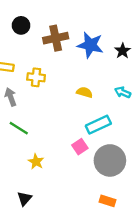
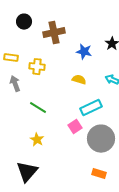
blue star: (90, 45) -> (84, 52), moved, size x0.7
green line: (19, 128) -> (38, 108), moved
black triangle: (24, 199) -> (27, 172), size x1.6

